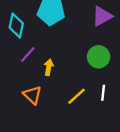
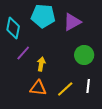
purple triangle: (102, 16) -> (72, 22), moved
orange triangle: (32, 95) -> (38, 88), moved, turned -36

